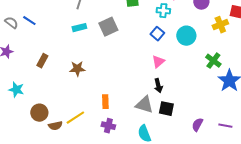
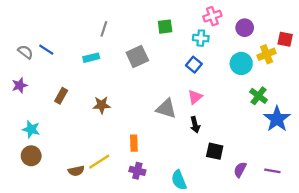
cyan rectangle: (79, 28) -> (91, 58), moved
cyan circle: (186, 36) -> (241, 63), moved
gray triangle: (144, 105) -> (166, 108), moved
black square: (166, 109) -> (215, 151), moved
brown circle: (39, 113) -> (31, 156), moved

